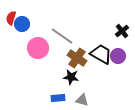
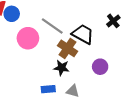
black trapezoid: (101, 54) -> (83, 34), moved
purple circle: (118, 56) -> (100, 67), moved

